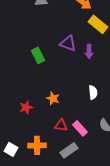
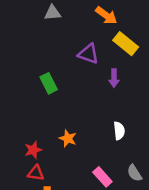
purple triangle: (68, 43) -> (88, 54), moved
red triangle: (61, 125) -> (36, 173), moved

